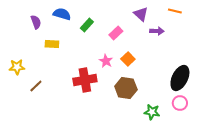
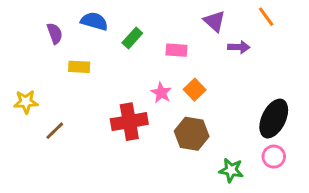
orange line: (175, 11) -> (266, 17), turned 40
pink rectangle: (116, 33) -> (176, 50), turned 48

